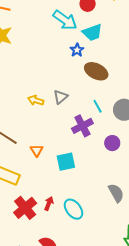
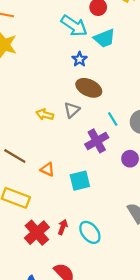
blue star: (77, 50) -> (80, 59), moved
brown ellipse: (96, 71) -> (89, 88), moved
orange triangle: (37, 150) -> (47, 169), turned -32

